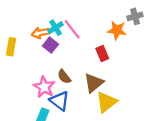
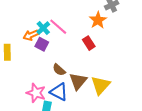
orange star: (117, 30) -> (98, 20), turned -30
brown triangle: (94, 83) -> (78, 81), moved
pink star: (44, 87) -> (36, 93), moved

